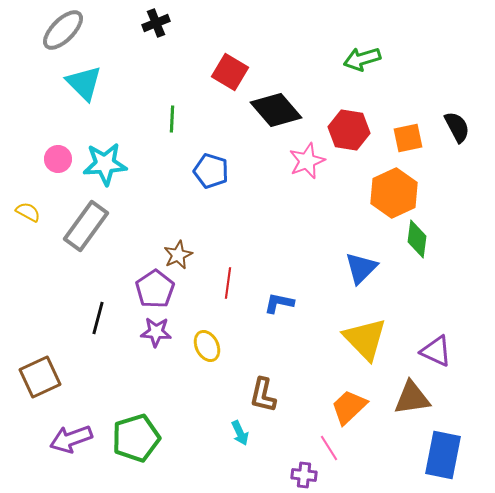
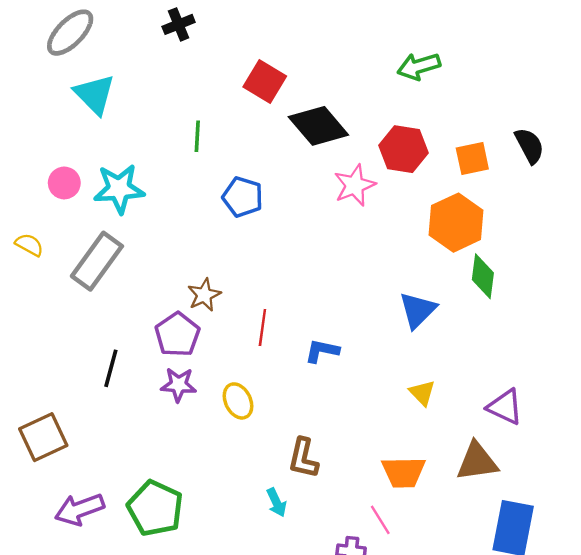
yellow triangle: (365, 339) -> (422, 393), size x0.5
orange trapezoid: (349, 407) -> (404, 472), turned -138
green pentagon: (136, 438) -> (155, 508), turned -30

